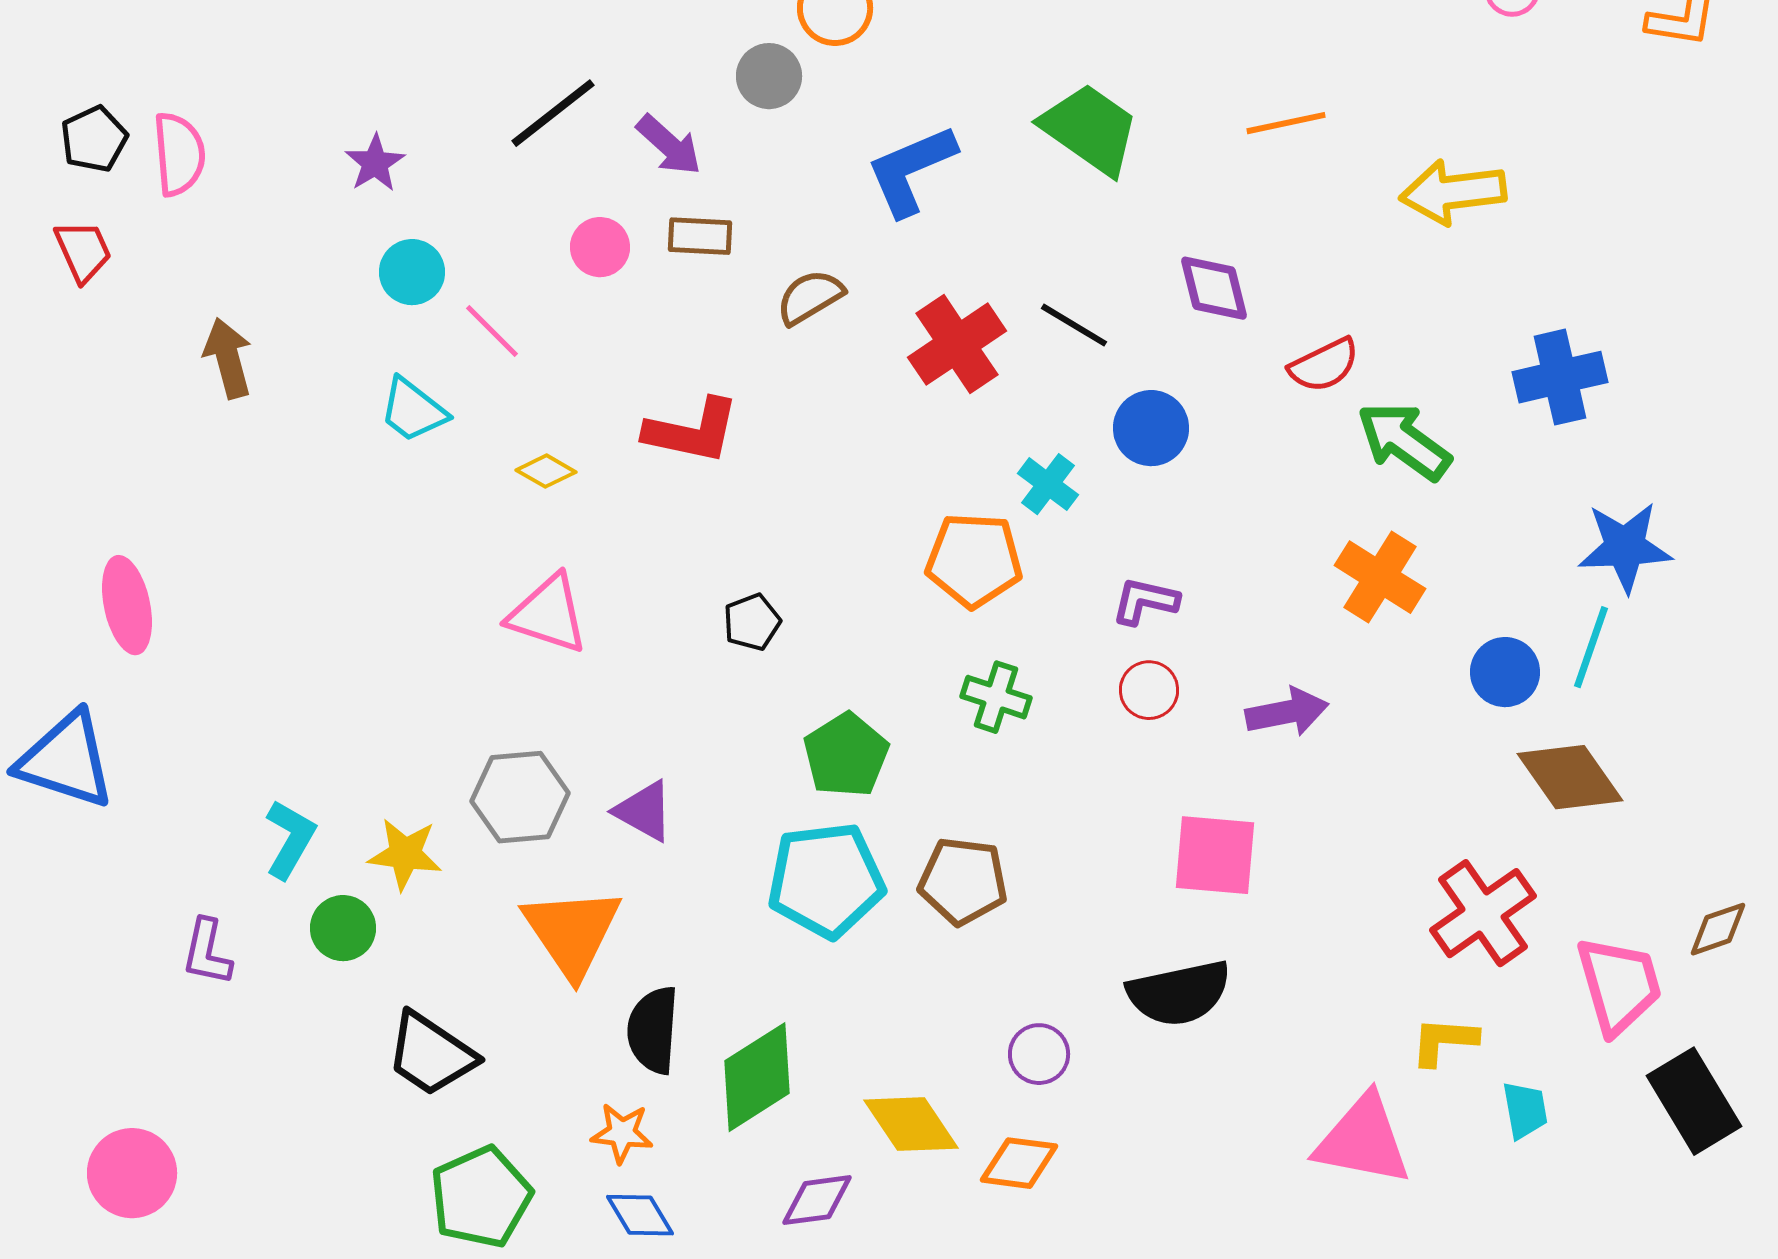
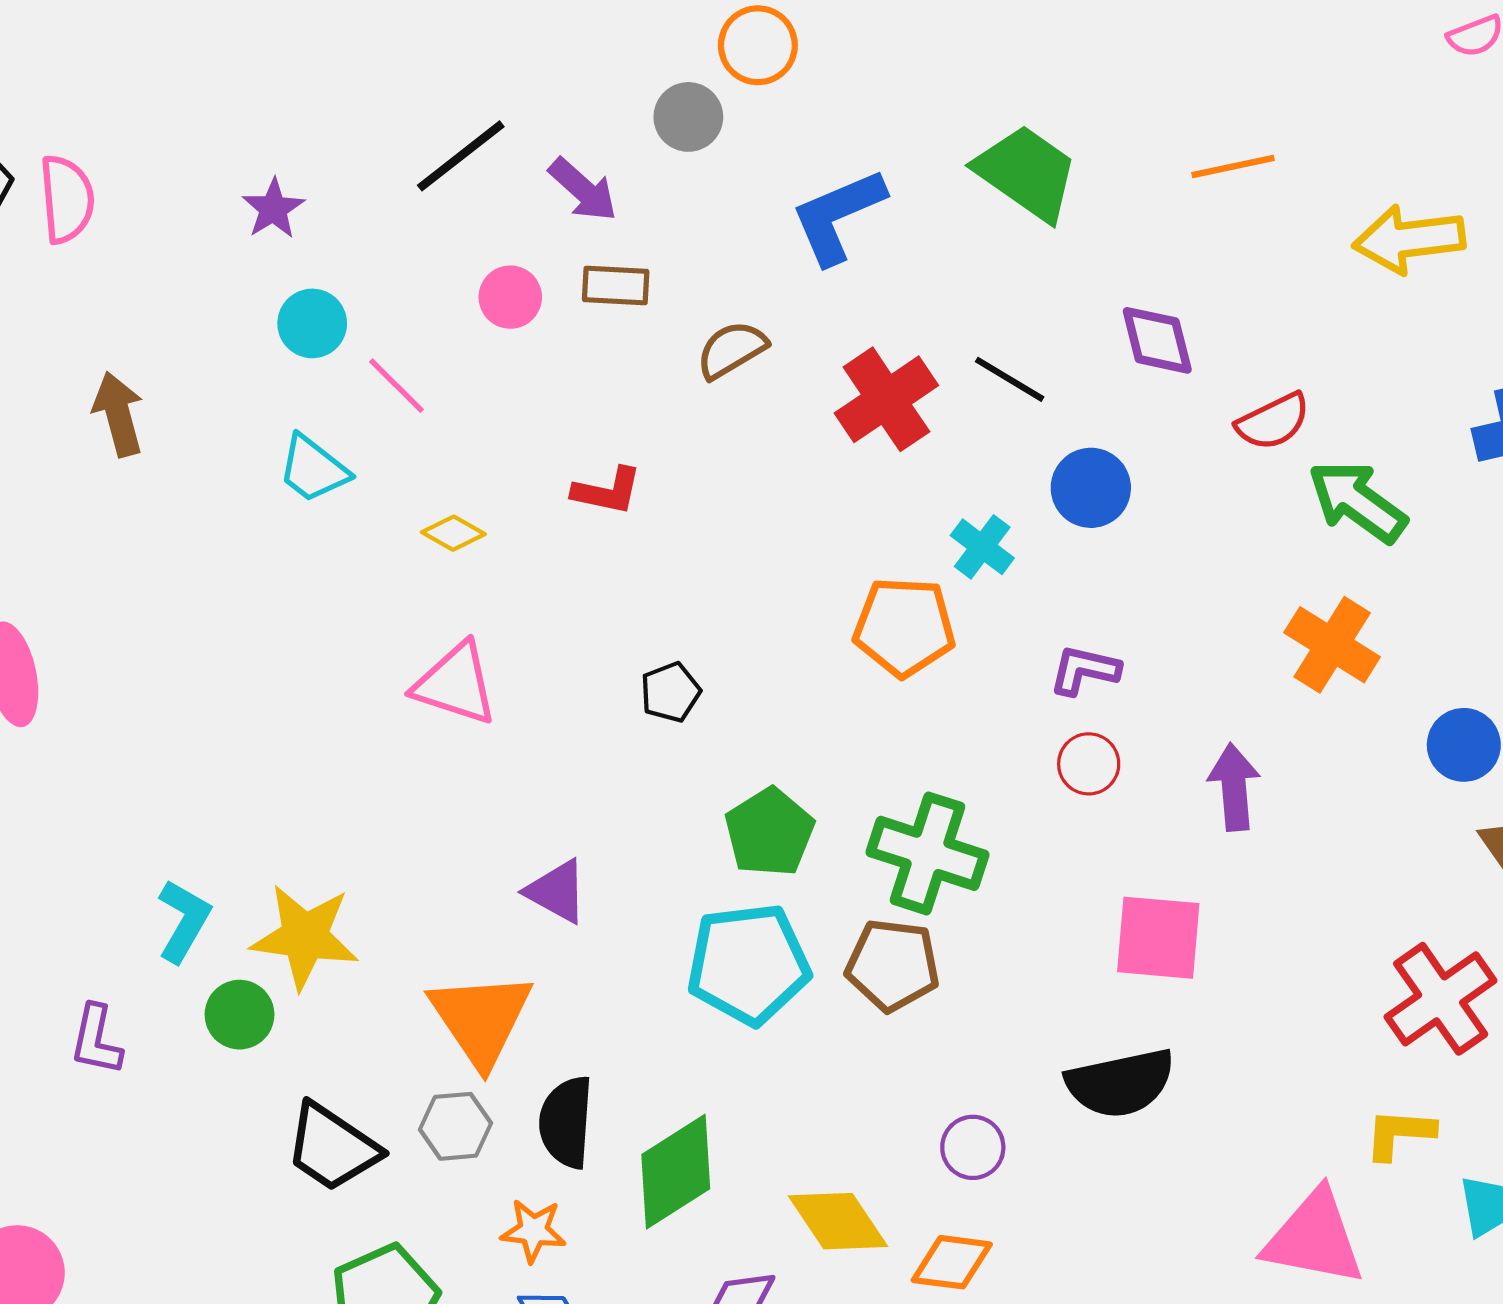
red L-shape: (692, 431) -> (607, 491), size x0.7
green cross: (996, 697) -> (928, 853), moved, size x1.6
purple arrow: (1287, 712) -> (1234, 787), turned -84
gray hexagon: (520, 797) -> (455, 1126), moved, size x0.7
yellow star: (405, 854) -> (305, 937), size x1.4

